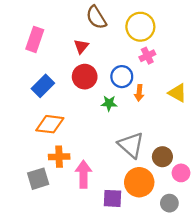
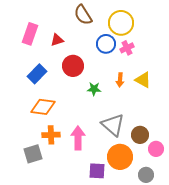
red triangle: (81, 46) -> (57, 40), moved, turned 32
blue circle: (122, 77) -> (106, 44), moved
yellow triangle: (178, 93) -> (143, 80), moved
pink arrow: (83, 174) -> (78, 138), moved

